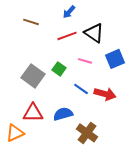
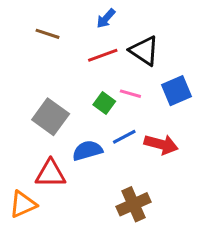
green square: (59, 69) -> (104, 103), moved
blue line: (81, 89) -> (124, 137), turned -63
blue semicircle: (63, 114) -> (87, 151), moved
brown cross: (87, 133) -> (133, 204), turned 30

